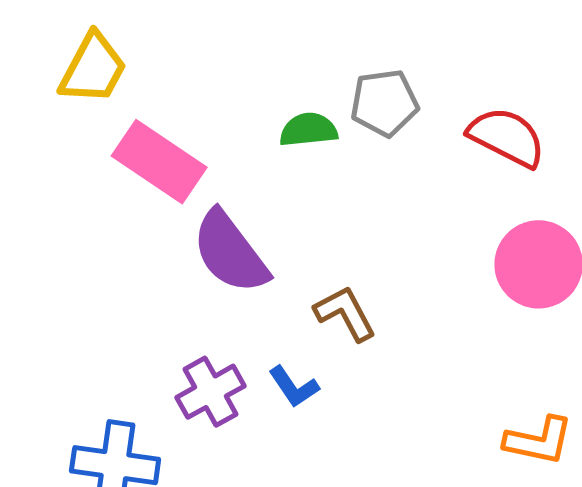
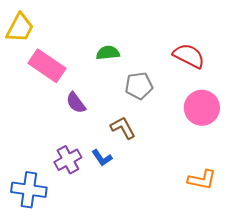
gray pentagon: (384, 103) -> (139, 86), moved
purple semicircle: (230, 252) -> (76, 103), size x0.6

